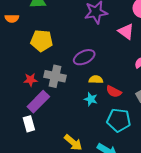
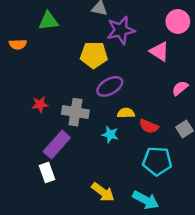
yellow pentagon: (42, 41) -> (94, 55), moved
red star: (31, 80) -> (40, 104), moved
cyan star: (91, 99) -> (110, 134), moved

